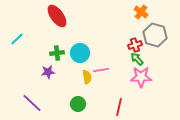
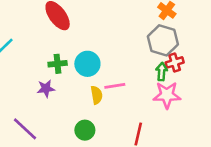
gray hexagon: (155, 35) -> (163, 40), moved
red cross: (135, 45) -> (175, 62), moved
green arrow: (137, 59) -> (162, 72), turned 48

